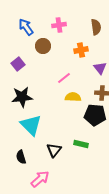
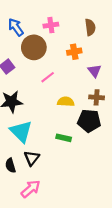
brown circle: (43, 46) -> (34, 47), size x1.5
pink line: (64, 78) -> (48, 77), moved
green rectangle: (81, 144) -> (64, 138), moved
black triangle: (54, 150) -> (32, 158), moved

